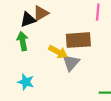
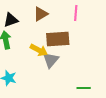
brown triangle: (41, 13) -> (41, 14), moved

